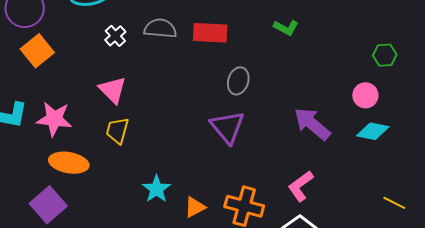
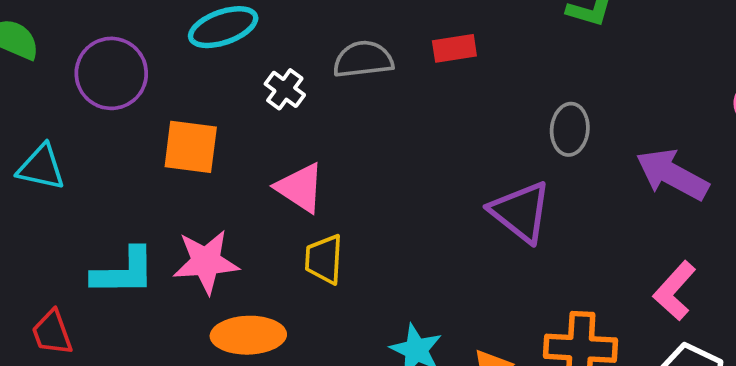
red rectangle: (210, 33) -> (454, 48), size x0.7
orange square: (37, 51) -> (191, 147), moved, turned -32
gray ellipse: (238, 81) -> (570, 129), moved

